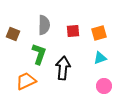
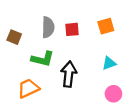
red square: (73, 31) -> (72, 29), moved
orange square: (99, 33) -> (106, 26), moved
green L-shape: (39, 54) -> (43, 59), turned 85

